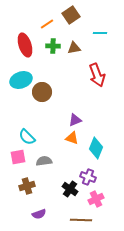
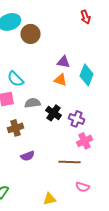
red arrow: (97, 75) -> (86, 17), size x0.6
purple triangle: (75, 120) -> (64, 62), turned 32
cyan diamond: (96, 148) -> (86, 75), moved
black cross: (70, 189) -> (54, 113), moved

